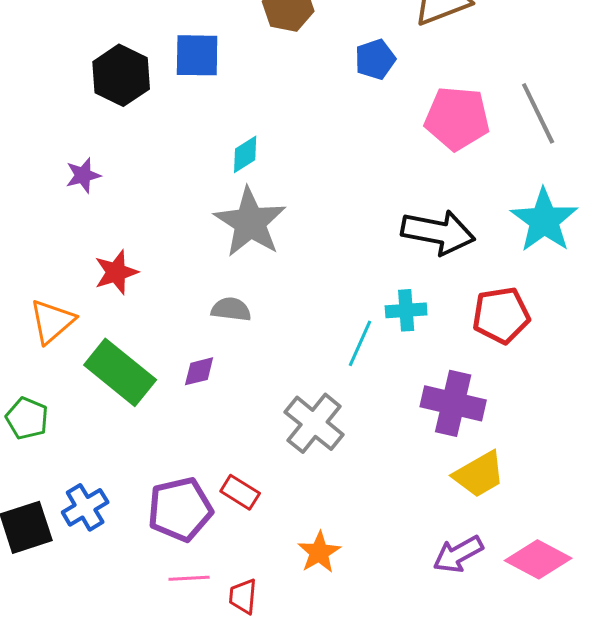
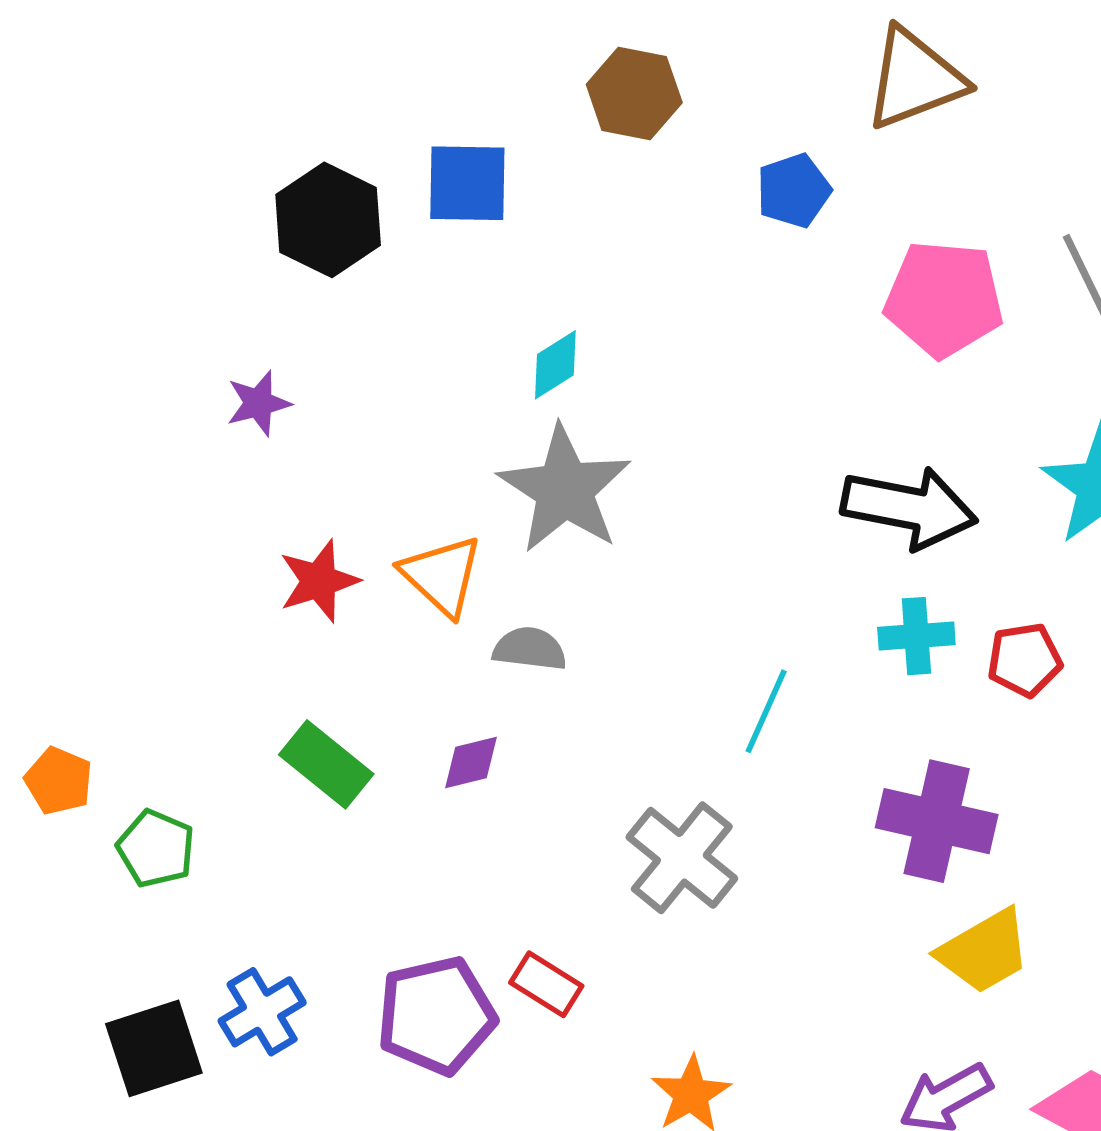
cyan cross: (406, 310) -> (916, 636), moved
red pentagon: (501, 315) -> (1025, 660), size x0.7
orange triangle: (52, 321) -> (442, 576), moved, turned -36
green rectangle: (120, 372) -> (326, 764), size x0.7

